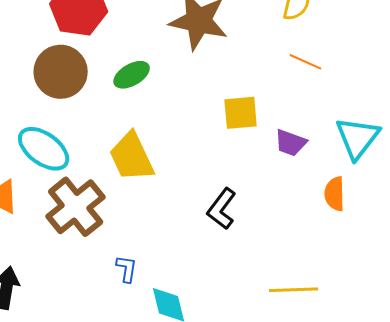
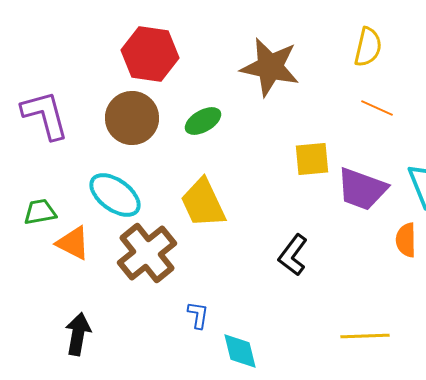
purple trapezoid: (291, 143) -> (362, 189), size x1.6

